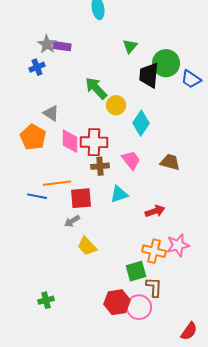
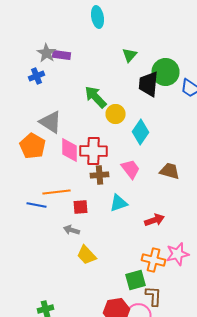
gray triangle: (51, 113) -> (50, 122), size x1.4
red square: (81, 198) -> (80, 207), size x0.7
gray arrow: (72, 221) -> (72, 230), turned 49

